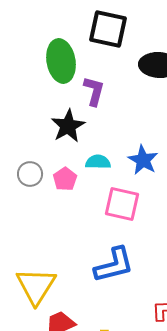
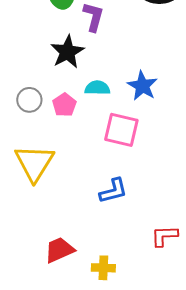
blue L-shape: (114, 265) -> (113, 191), size x0.7
yellow triangle: (36, 286) -> (34, 163), moved

